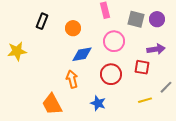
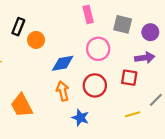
purple circle: (157, 19) -> (150, 32), moved
orange circle: (73, 28) -> (36, 40), moved
orange arrow: (72, 79) -> (63, 91), moved
orange trapezoid: (52, 104) -> (22, 105), moved

